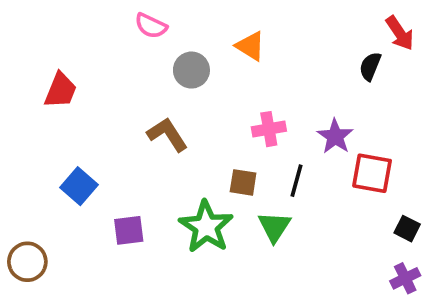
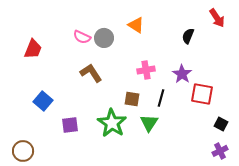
pink semicircle: (151, 26) -> (82, 37), moved
black semicircle: (370, 66) -> (188, 36), moved
brown circle: (27, 262) -> (23, 151), moved

